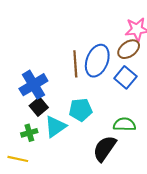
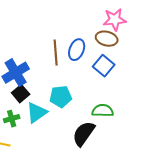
brown ellipse: (129, 49) -> (107, 39), turned 50
blue ellipse: (97, 61) -> (77, 50), size x0.7

